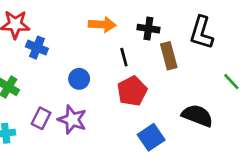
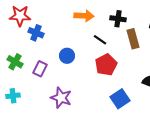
black line: (124, 57) -> (100, 40), turned -40
purple rectangle: (41, 118) -> (40, 69), moved
purple star: (72, 120) -> (61, 98), moved

